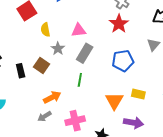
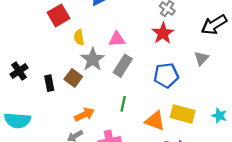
gray star: (58, 49) -> (93, 59), size x1.5
green line: (80, 80) -> (123, 104), moved
yellow rectangle: (138, 94) -> (183, 114), size x1.5
orange triangle: (114, 101) -> (155, 121), turned -42

